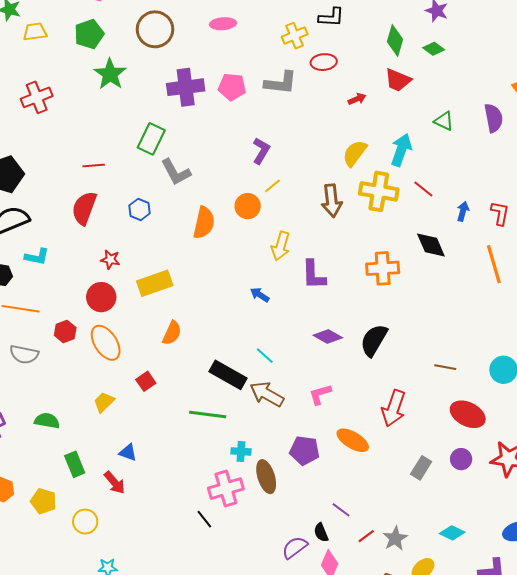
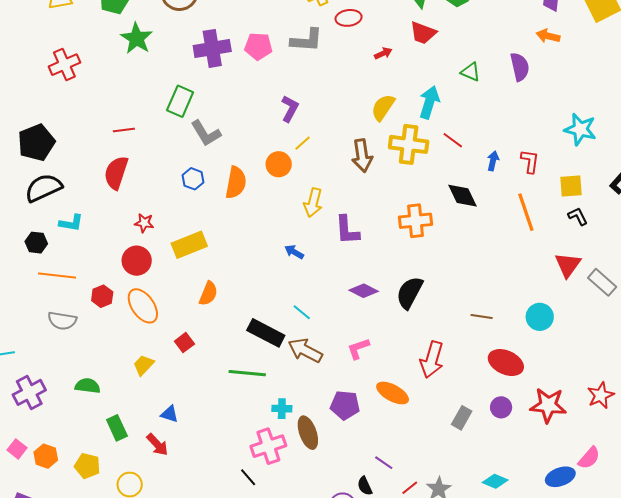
blue hexagon: (140, 209) -> (193, 179), moved

